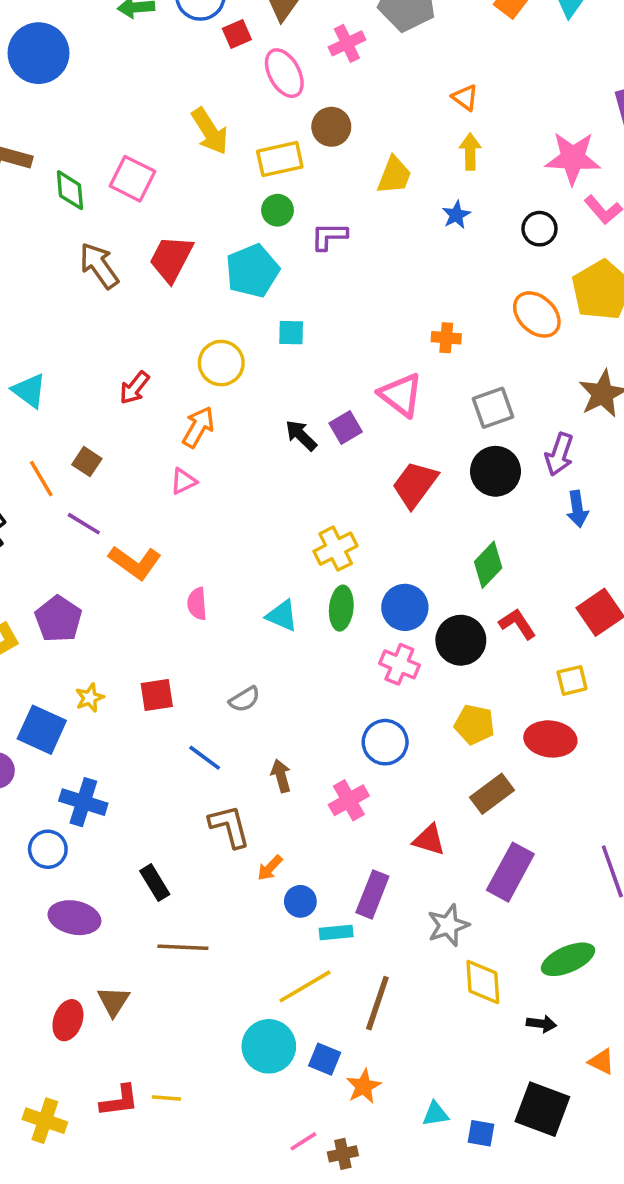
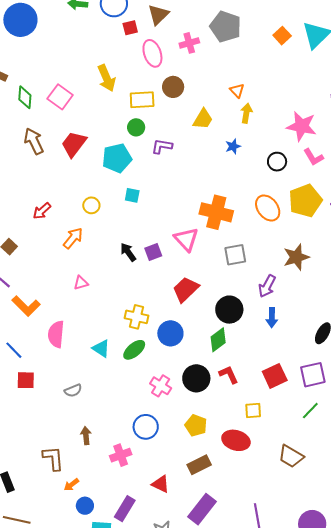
orange triangle: (465, 98) -> (237, 91), moved
orange cross: (446, 338) -> (216, 212), size x2.0
yellow circle: (221, 363) -> (91, 205), size x0.7
black circle: (496, 471) -> (229, 310), moved
pink triangle: (183, 481) -> (81, 283), moved
yellow cross: (336, 549) -> (137, 317), turned 30
pink semicircle: (197, 604) -> (56, 334), size x1.5
blue circle: (405, 607) -> (170, 333), moved
green ellipse: (341, 608) -> (134, 350), turned 35
blue line: (205, 758) -> (14, 350), moved

